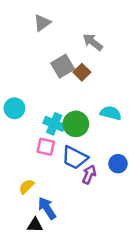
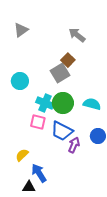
gray triangle: (42, 23) -> (21, 30), moved
gray square: (63, 66) -> (60, 73), moved
cyan circle: (14, 108) -> (20, 81), moved
cyan semicircle: (111, 113) -> (92, 104), moved

